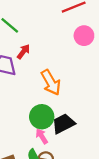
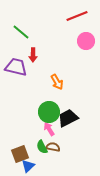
red arrow: (23, 52) -> (33, 55), turned 144
orange arrow: (51, 82) -> (57, 82), size x0.7

